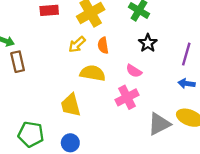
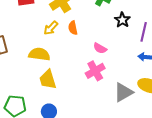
black star: (148, 43) -> (122, 20), moved
yellow semicircle: (93, 73) -> (39, 54), moved

